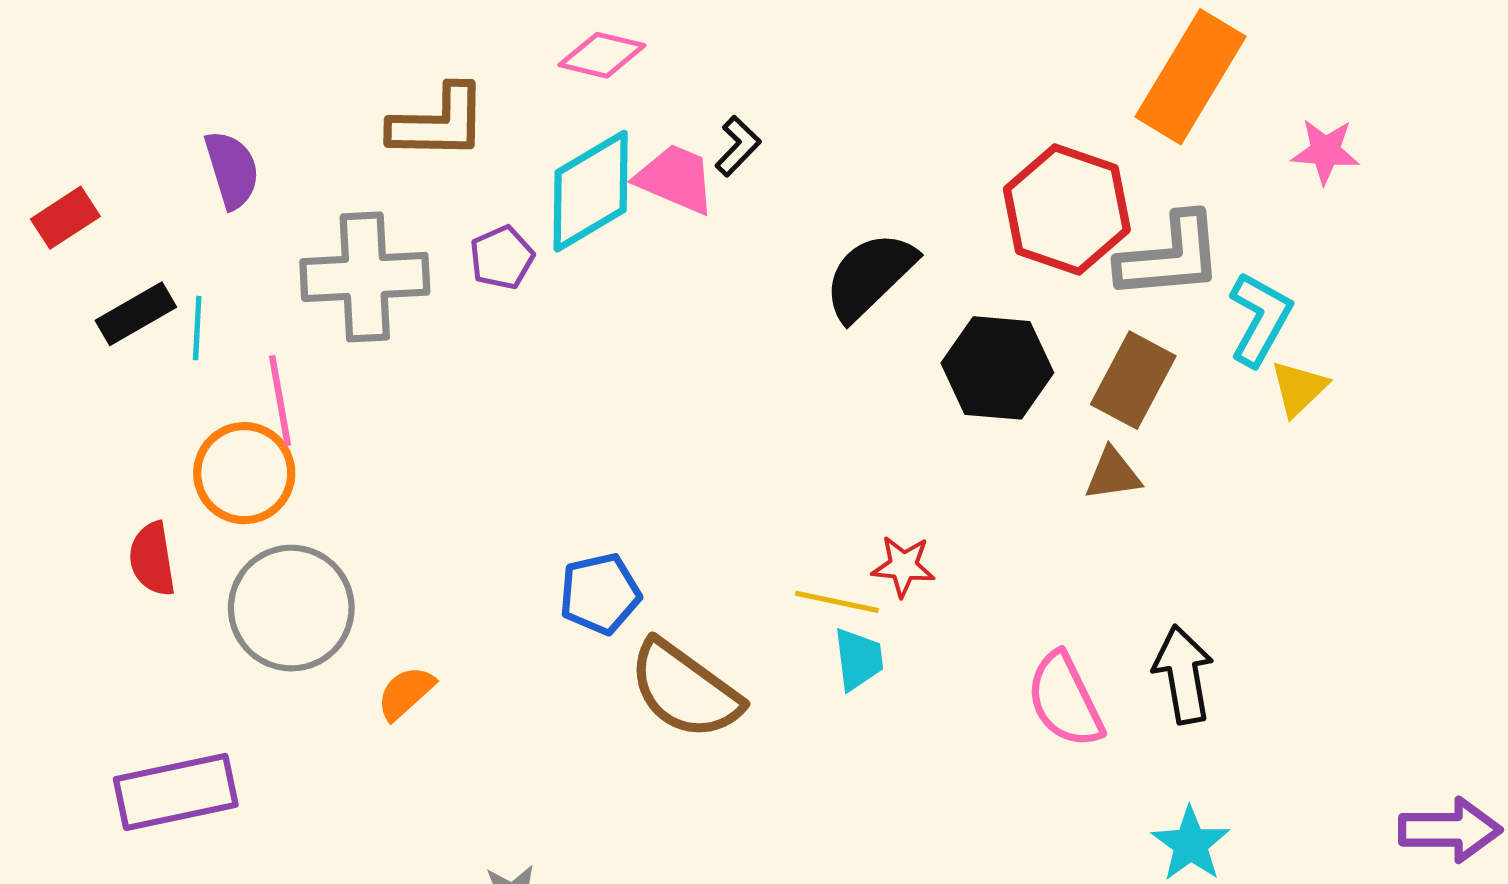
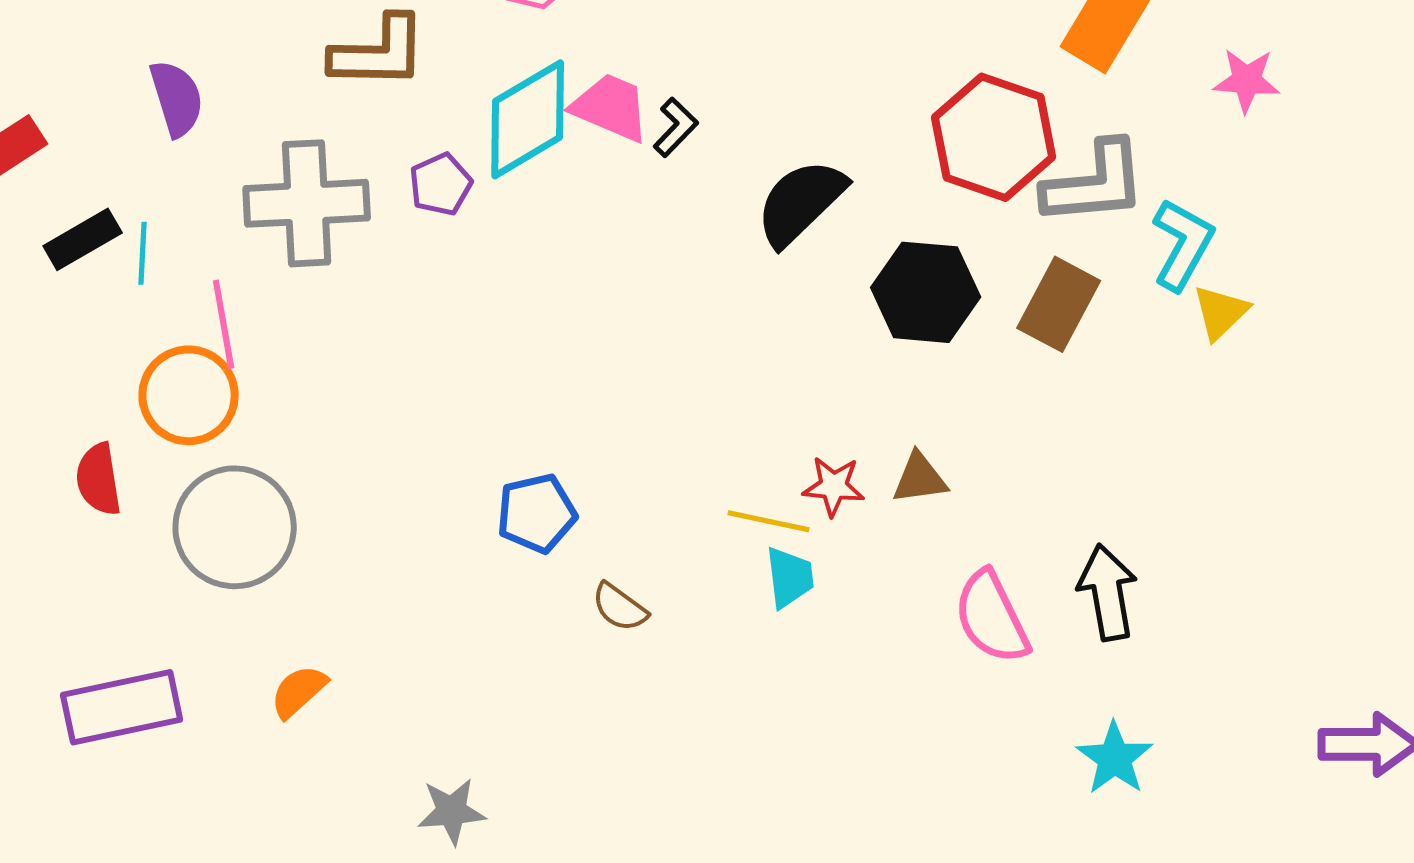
black L-shape: (738, 146) -> (676, 127), moved
brown triangle: (1113, 474) -> (920, 478), moved
brown semicircle: (685, 690) -> (620, 607), size x0.5
orange semicircle: (406, 693) -> (299, 691), moved

